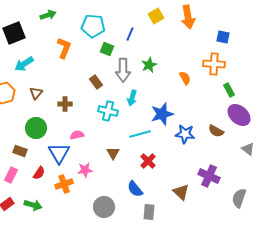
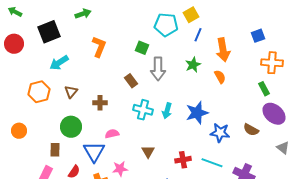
orange arrow: (188, 17) -> (223, 50), moved
cyan pentagon: (93, 26) -> (166, 25), moved
blue line: (130, 34) -> (198, 35), moved
blue square: (223, 37) -> (258, 36), turned -32
orange cross: (214, 64) -> (272, 63), moved
green star: (149, 65) -> (193, 65), moved
cyan arrow: (132, 98) -> (167, 111), moved
cyan line: (140, 134) -> (212, 163), moved, turned 35
brown rectangle: (20, 151) -> (55, 150), turned 72
red cross: (148, 161) -> (183, 160), turned 35

